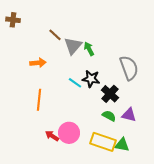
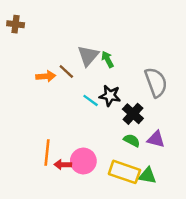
brown line: (55, 35) -> (66, 71), moved
orange line: (39, 100) -> (47, 153), moved
red arrow: (52, 136) -> (63, 165), turned -32

